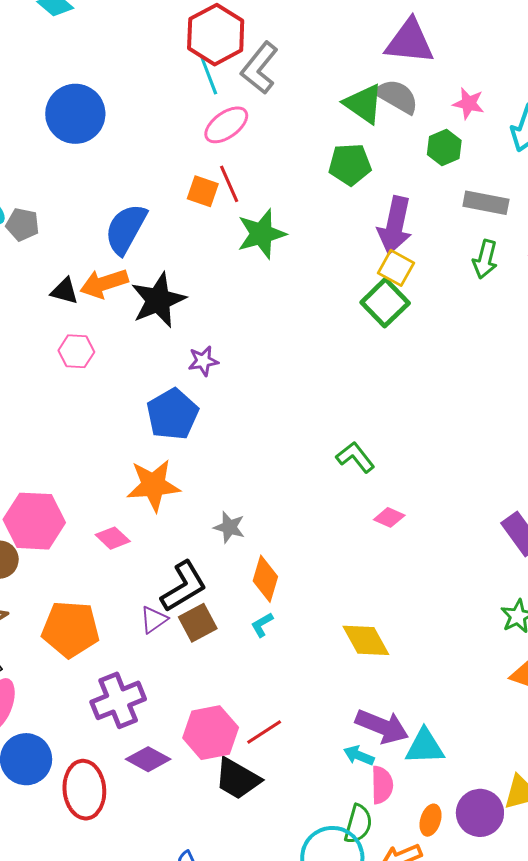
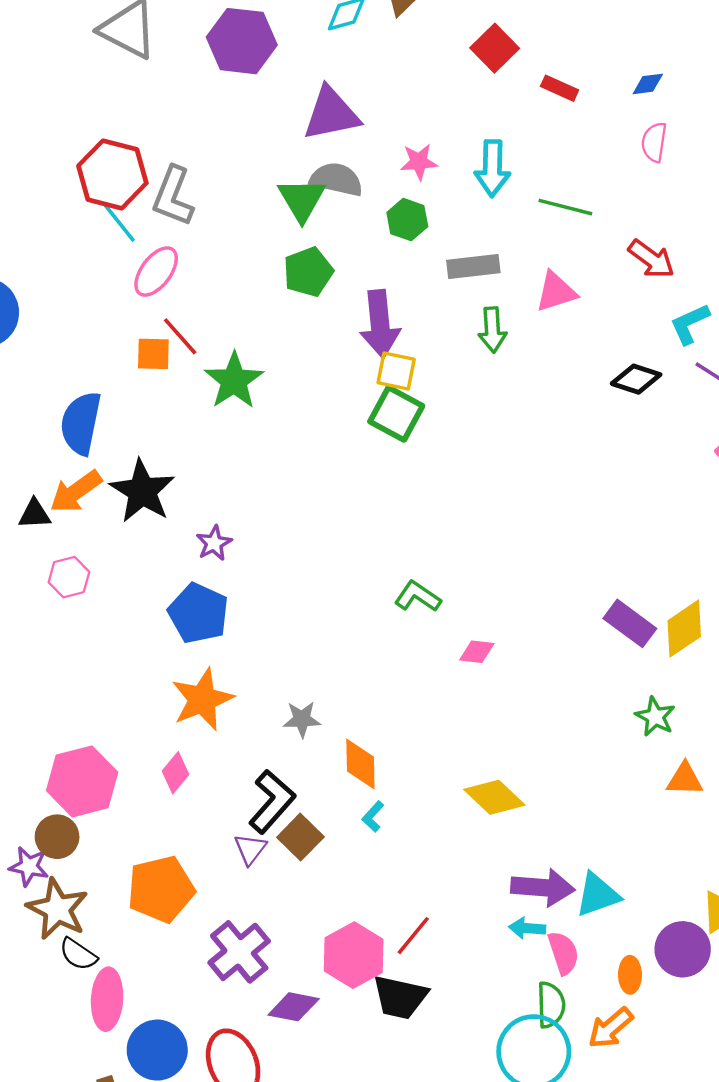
green triangle: (364, 104) -> (302, 199), turned 42
pink diamond: (113, 538) -> (176, 773), turned -76

